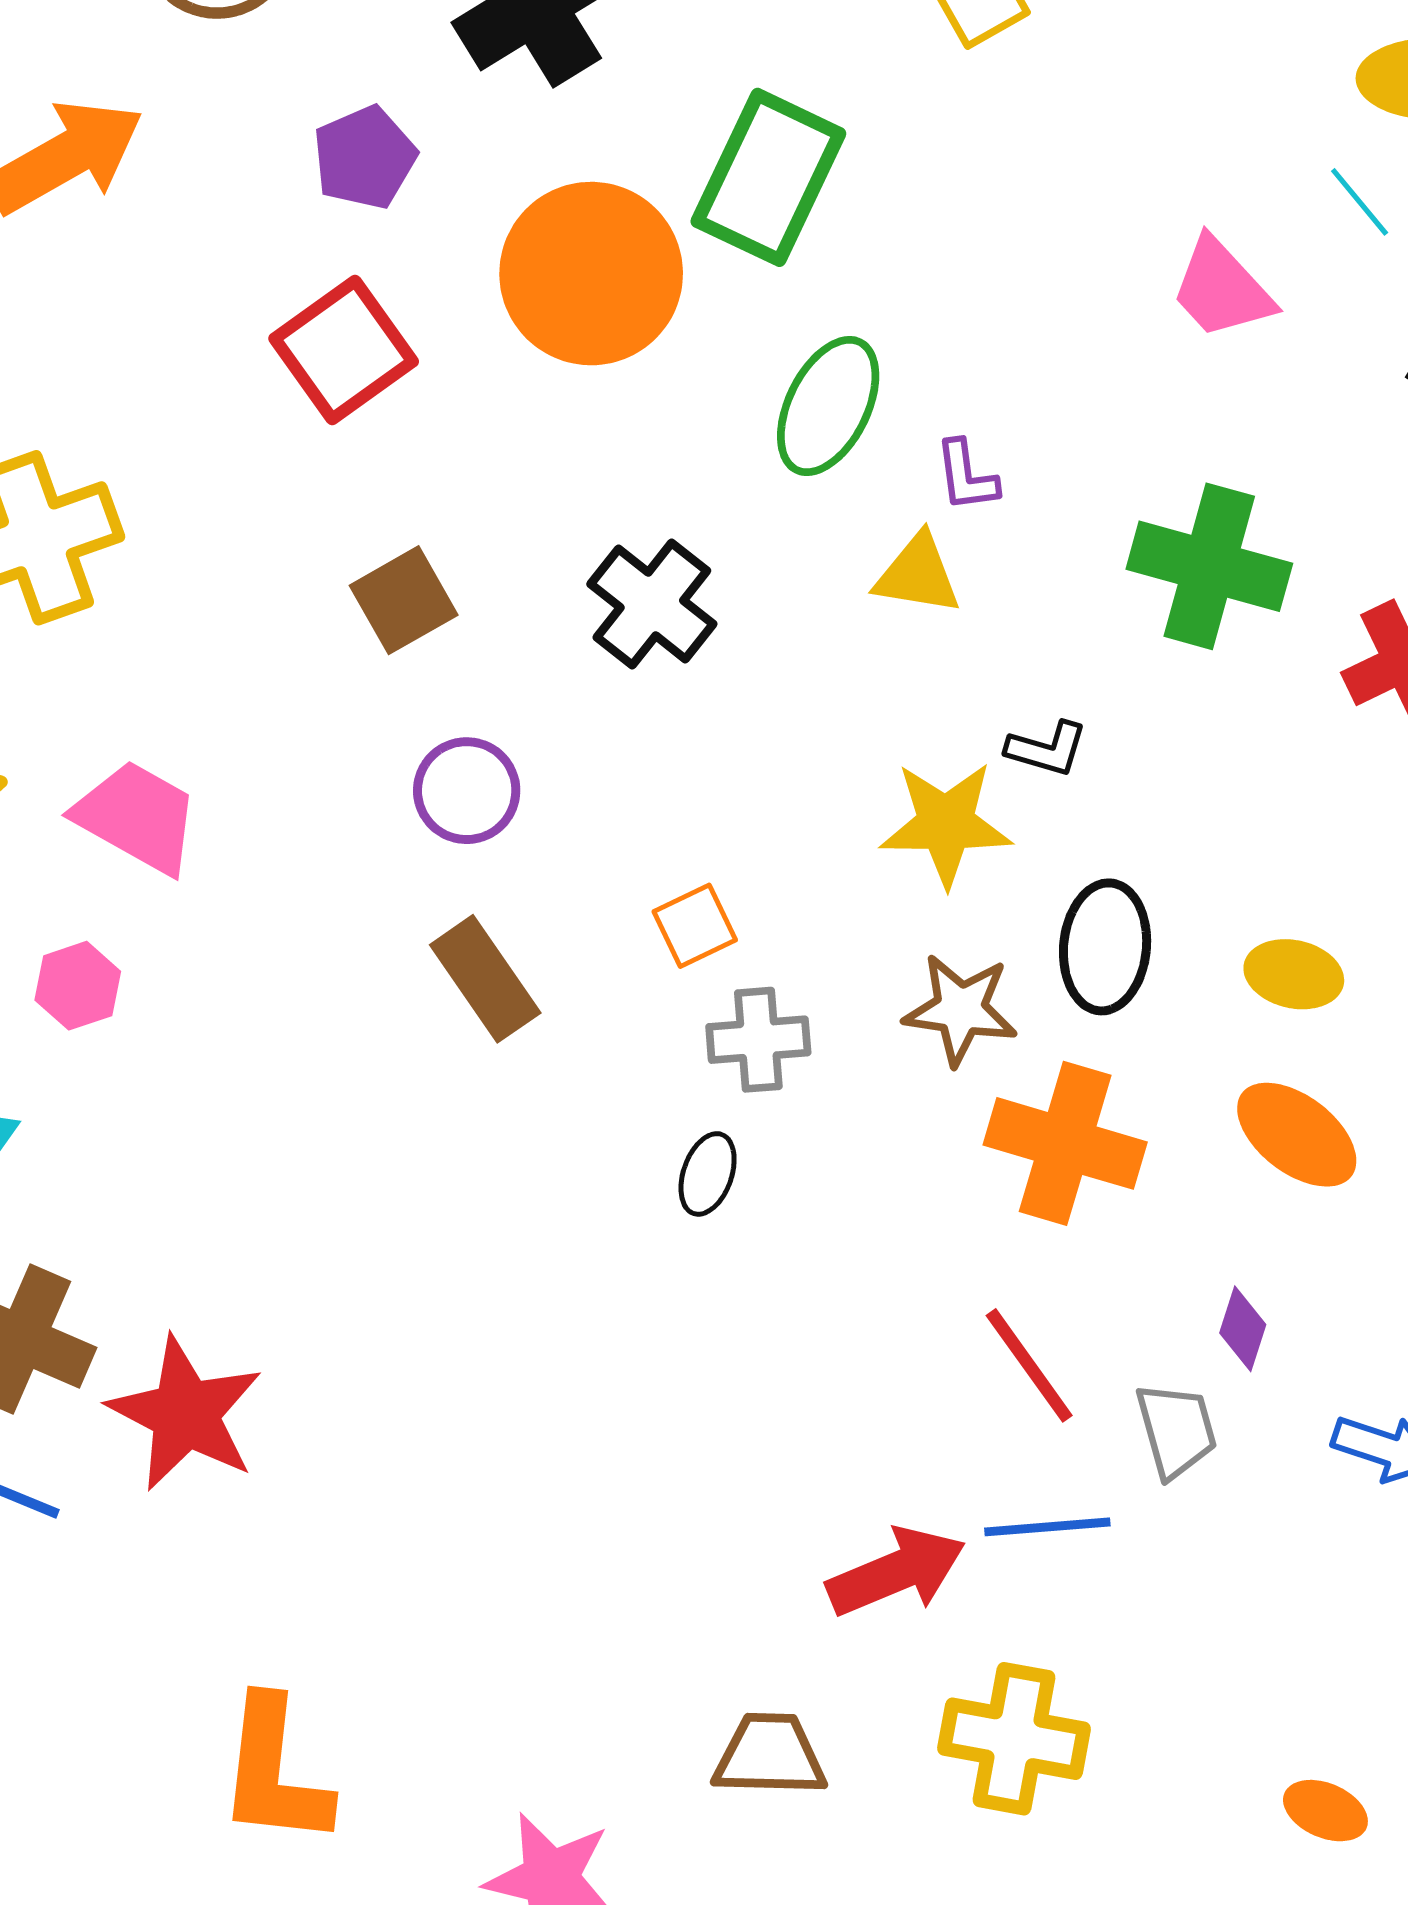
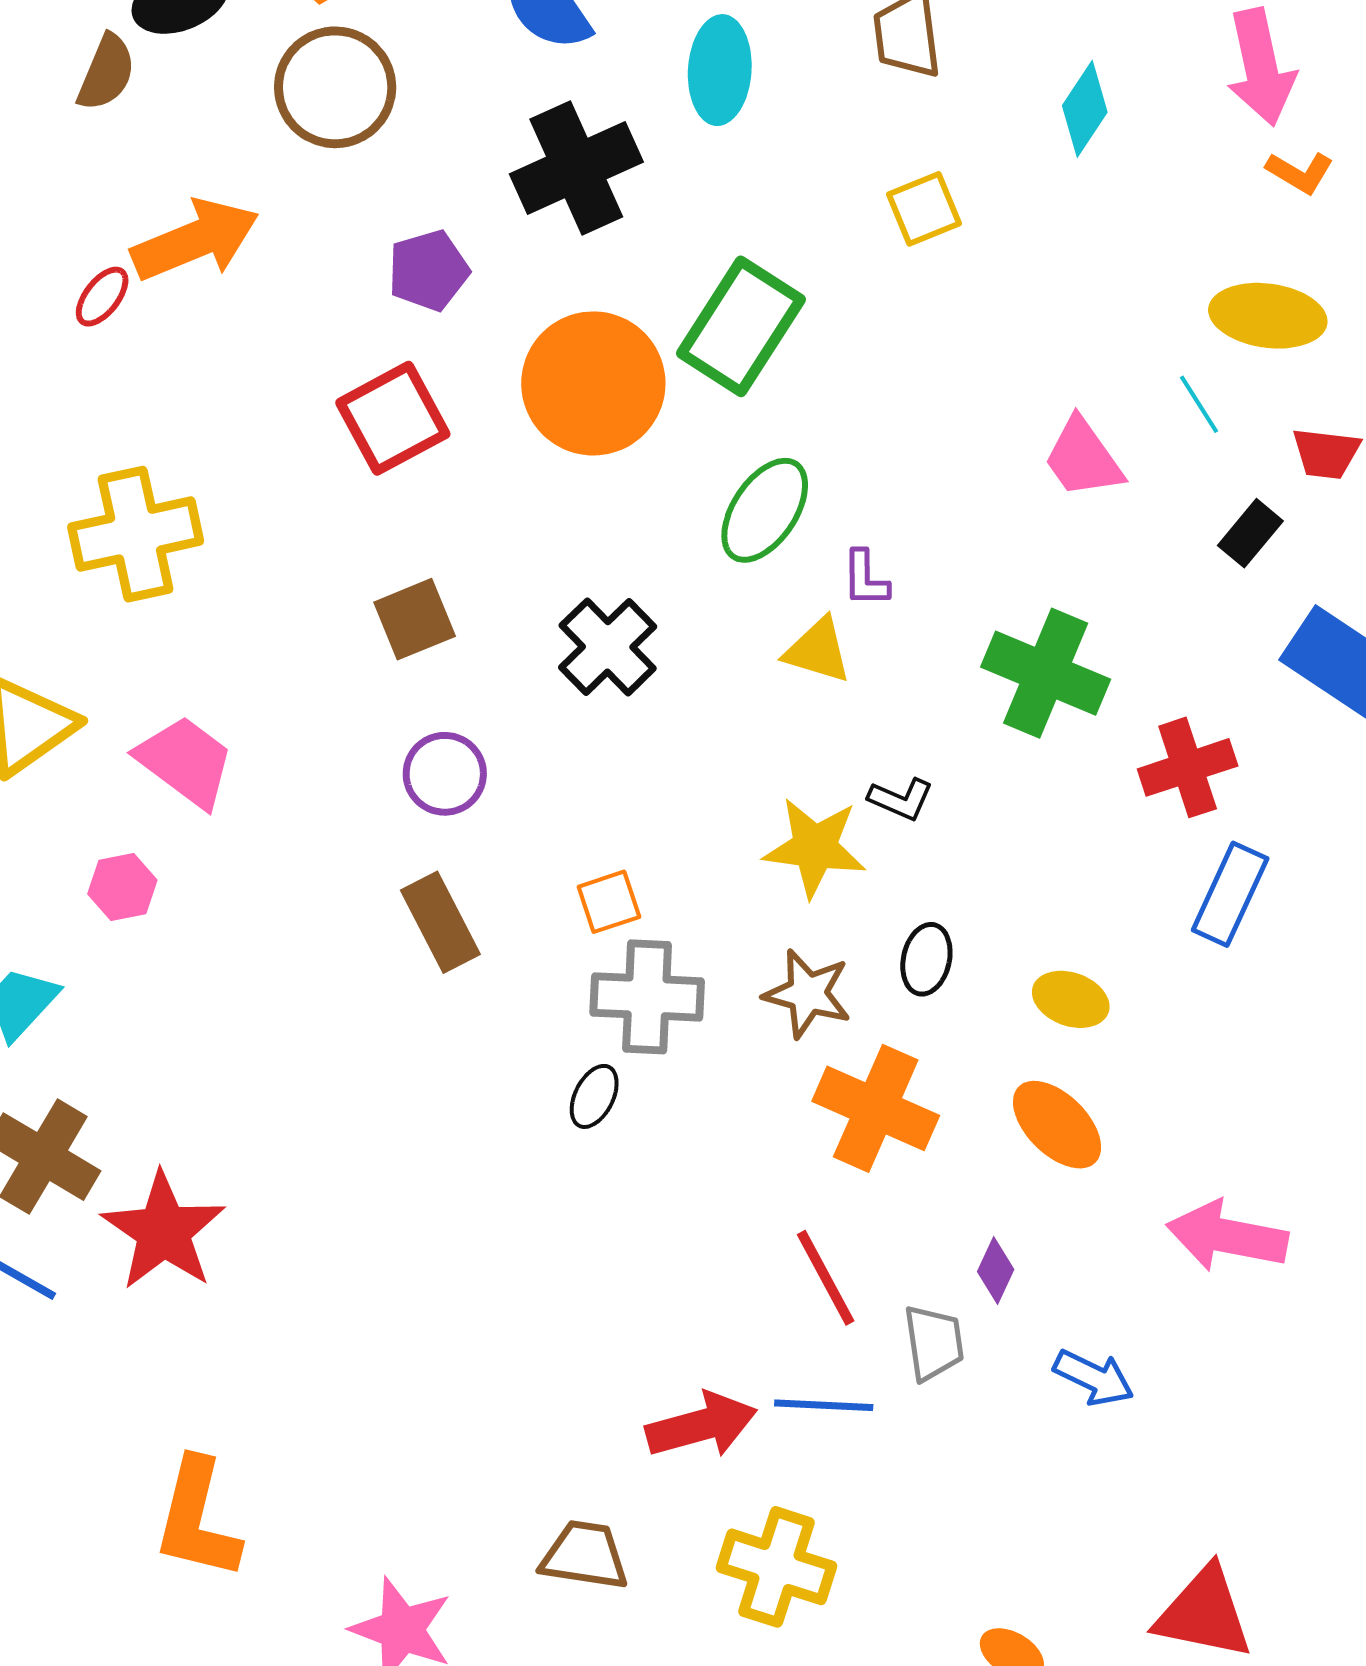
black ellipse: (1105, 947) -> (926, 959), size x0.7
gray cross: (758, 1040) -> (647, 997), size x1.4

